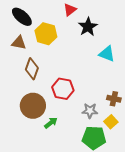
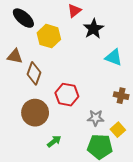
brown triangle: (19, 43) -> (15, 56), moved
brown cross: (114, 99) -> (121, 96), moved
green arrow: (51, 123) -> (54, 141), moved

